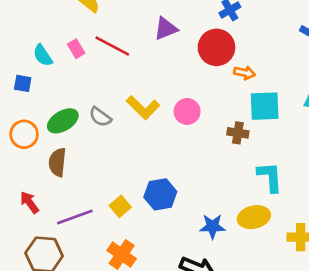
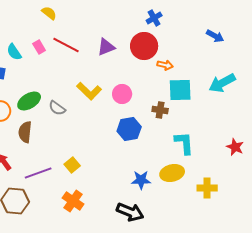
purple triangle: (166, 29) -> (106, 47), moved
gray semicircle: (100, 117) -> (57, 108), moved
blue hexagon: (160, 194) -> (129, 129), moved

